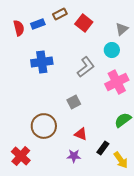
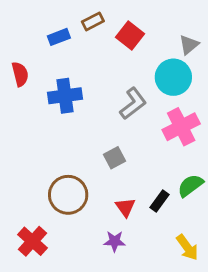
red semicircle: (19, 28) -> (20, 74), moved
cyan circle: (112, 50) -> (173, 77), size x1.5
red triangle: (81, 134) -> (125, 207), turned 32
black rectangle: (103, 148) -> (159, 201), moved

